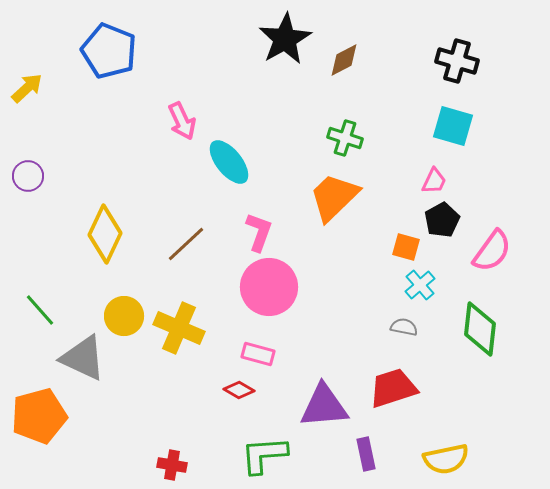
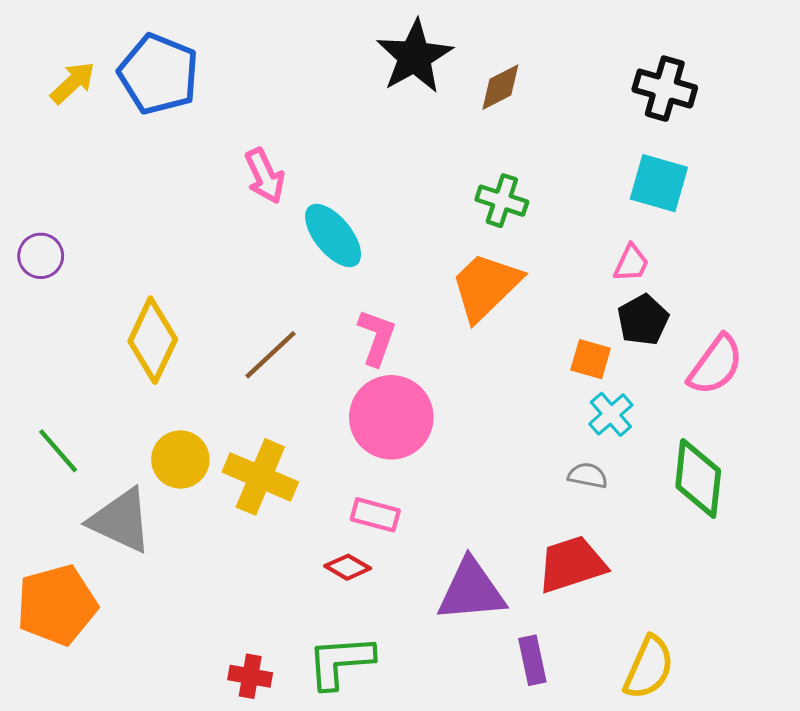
yellow arrow: (27, 88) -> (73, 83), moved
green L-shape: (264, 455) -> (340, 662), moved
yellow semicircle: (446, 459) -> (649, 668), turned -54

